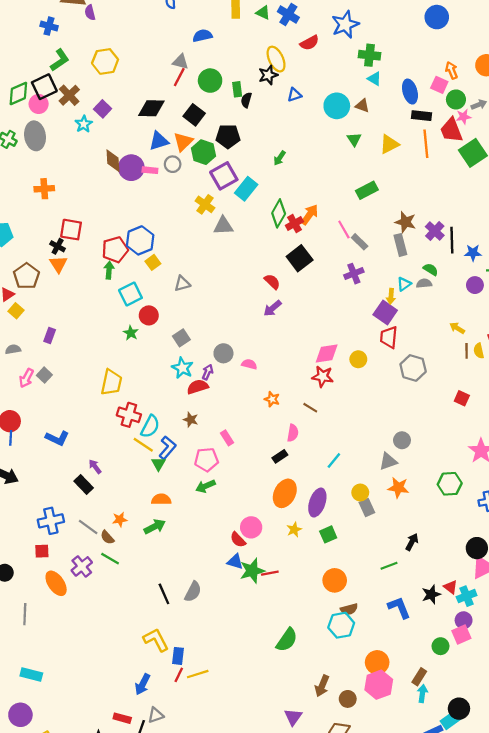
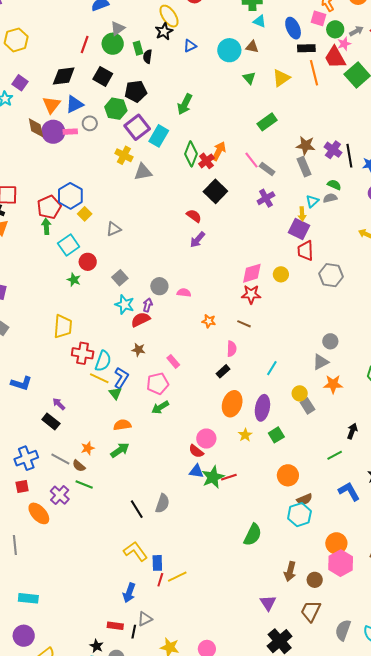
gray triangle: (180, 62) -> (118, 28), moved, turned -42
orange triangle: (183, 142) -> (51, 105), moved
green arrow: (280, 158) -> (185, 104), size x1.5

